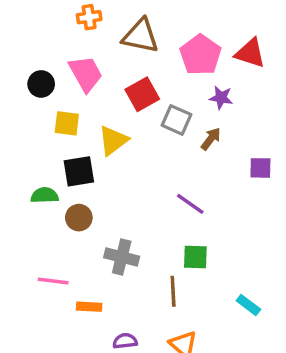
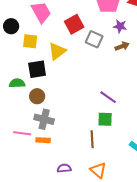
black circle: (41, 84) -> (11, 26), moved
brown arrow: (211, 139) -> (122, 46), moved, turned 32
purple line: (190, 204) -> (108, 97), moved
gray cross: (122, 257) -> (44, 119), moved
orange rectangle: (89, 307) -> (43, 140), moved

